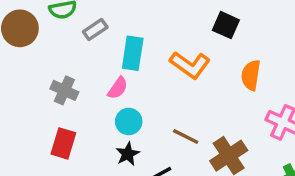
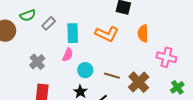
gray cross: (64, 90) -> (37, 62), turned 35
cyan circle: (129, 121) -> (85, 70), moved

